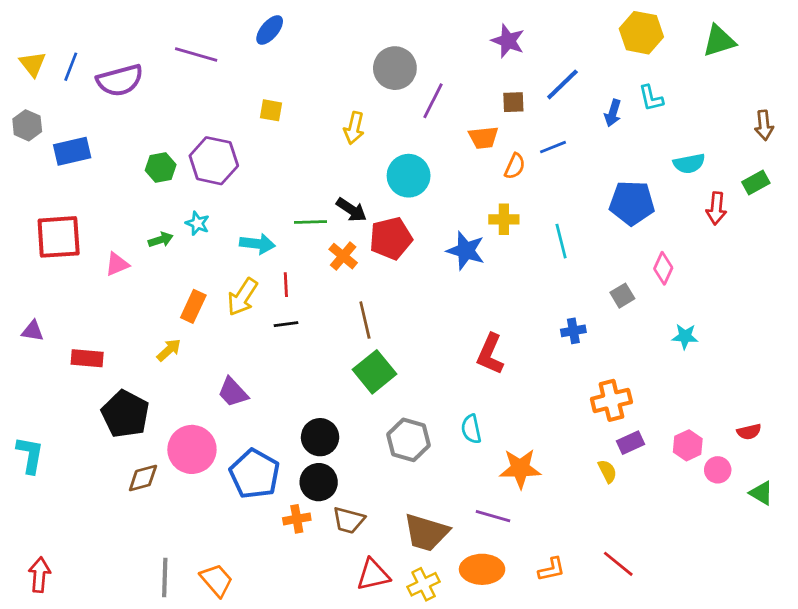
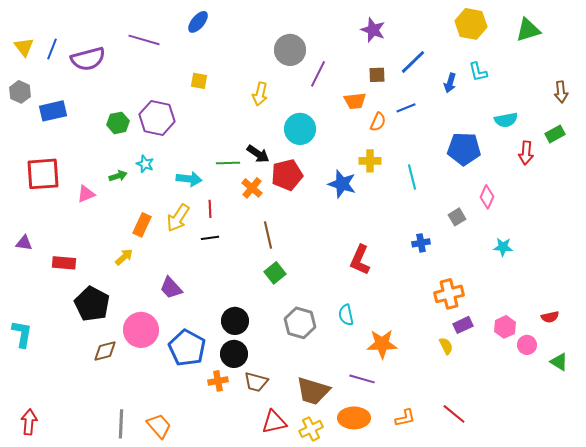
green square: (374, 372) -> (275, 273), size x0.7

